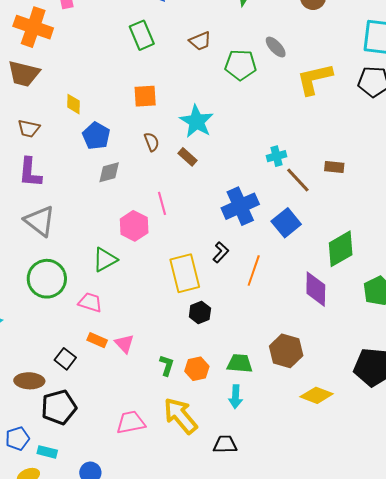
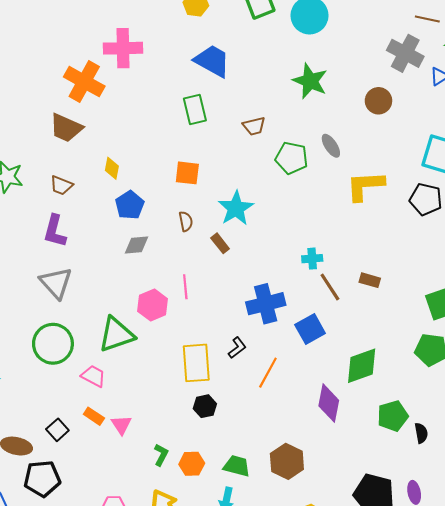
green triangle: (105, 260) -> (116, 334), size x1.4

